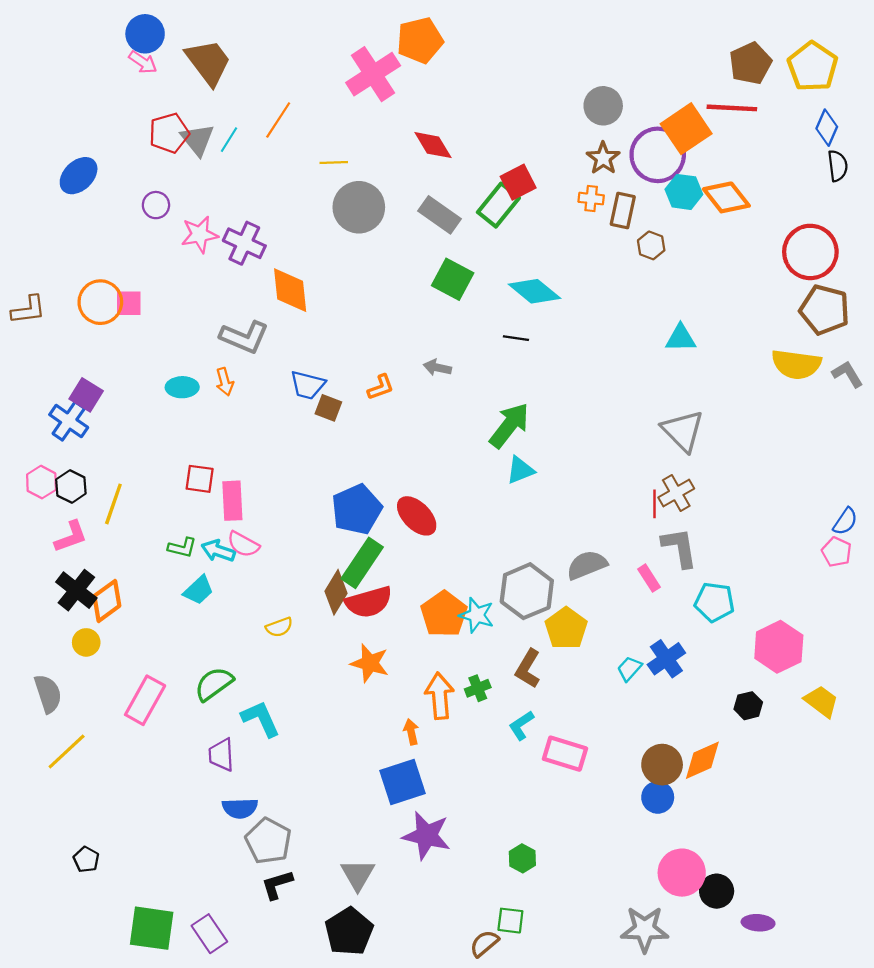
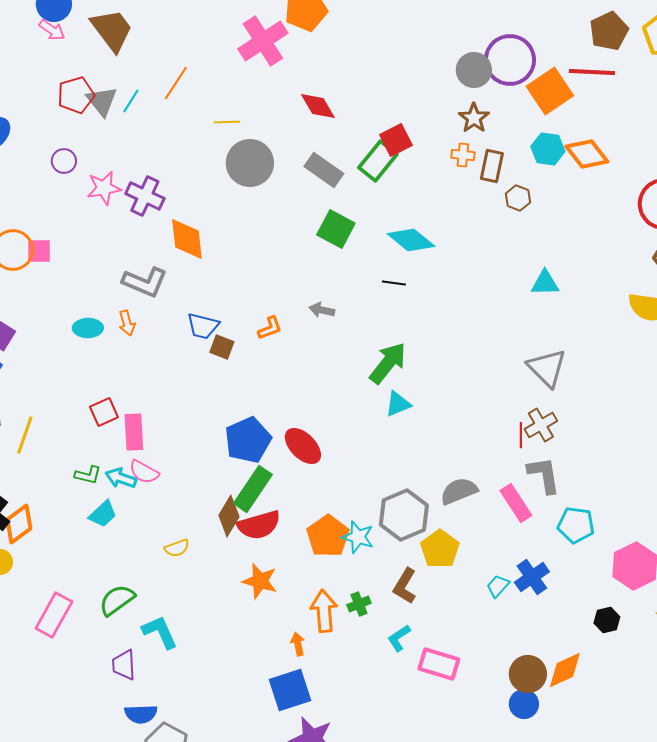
purple circle: (658, 155) -> (510, 60), moved
red square: (200, 479) -> (104, 412), turned -32
pink rectangle: (649, 578) -> (516, 503), size x1.5

